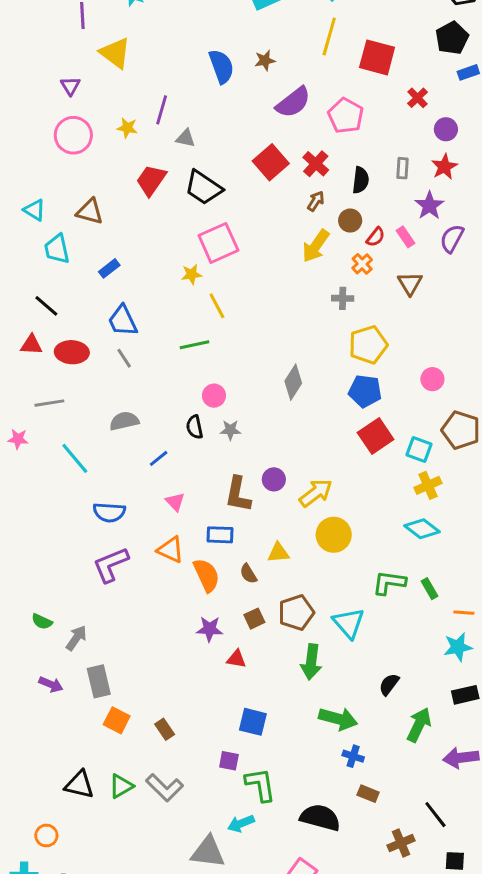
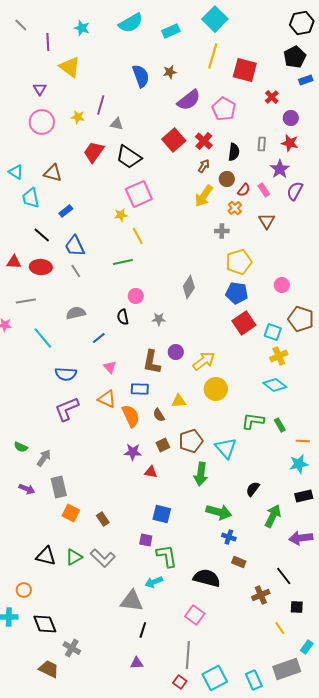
red star: (444, 167) -> (290, 143), turned -30
black line: (46, 306) -> (42, 235), moved
gray star: (230, 430) -> (159, 319), moved

